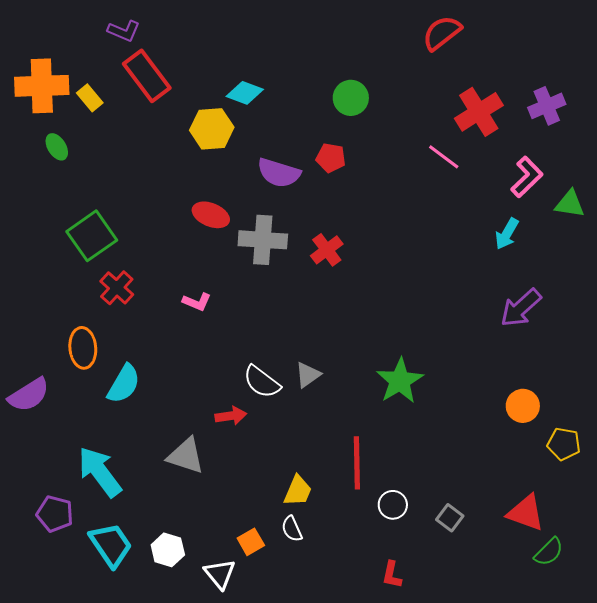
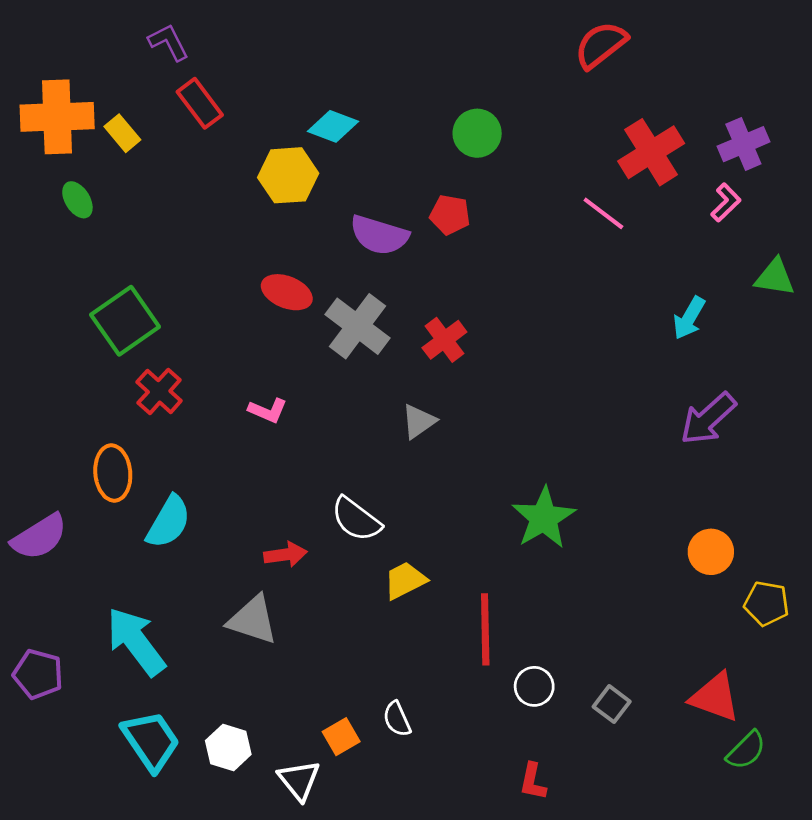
purple L-shape: (124, 31) -> (169, 42), turned -140
red rectangle: (147, 76) -> (200, 103), size x0.7
pink L-shape: (527, 177) -> (726, 203), moved, size x0.7
gray cross: (263, 240) -> (357, 326), turned 33
gray triangle: (308, 375) -> (419, 421), moved
red arrow: (231, 416) -> (285, 555), moved
yellow trapezoid: (298, 491) -> (405, 580), moved, turned -140
purple pentagon: (55, 514) -> (38, 674), moved

